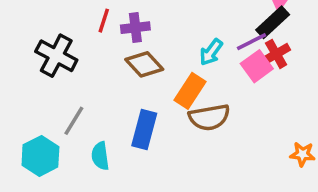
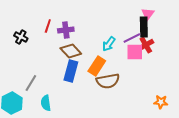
black rectangle: (273, 22) -> (144, 27), turned -48
black cross: (56, 56) -> (21, 37), moved, size x0.6
pink square: (257, 66) -> (135, 52), turned 36
blue rectangle: (144, 130) -> (71, 71), moved

